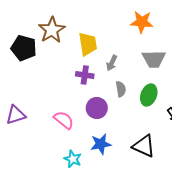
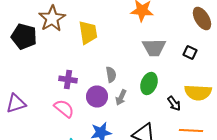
gray arrow: (112, 63) -> (121, 98), moved
purple cross: (85, 75) -> (68, 80), moved
gray semicircle: (121, 89) -> (111, 74), moved

